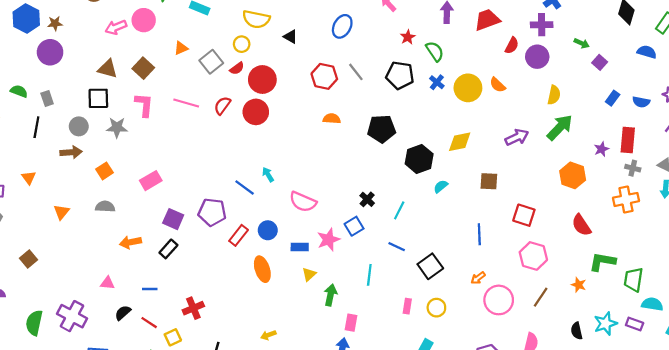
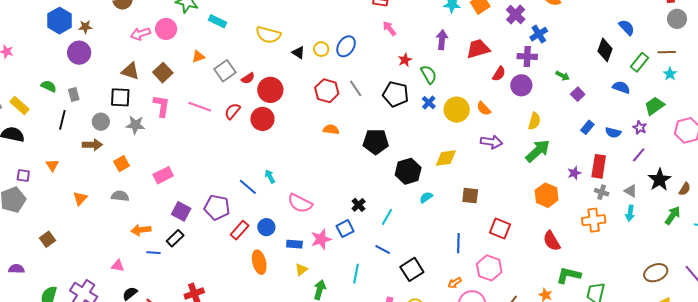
yellow circle: (242, 44) -> (321, 49), moved
purple arrow: (517, 137) -> (491, 142), moved, turned 30
pink hexagon: (533, 256) -> (489, 268), moved
blue line: (150, 289) -> (154, 253), moved

